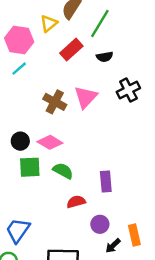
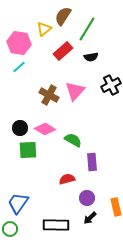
green semicircle: (63, 171) -> (73, 140), moved
black arrow: (113, 246) -> (90, 218), moved

